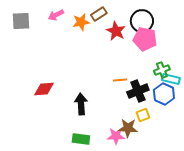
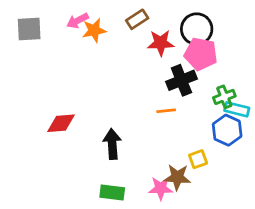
orange star: (81, 22) -> (94, 30), moved
red star: (116, 31) -> (161, 43), turned -30
black cross: (138, 91) -> (181, 80), moved

